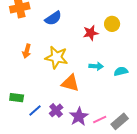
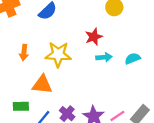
red star: (91, 33) -> (94, 37), moved
orange triangle: (70, 83) -> (42, 85), moved

